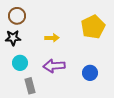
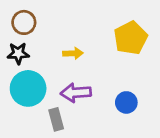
cyan circle: (20, 63) -> (28, 88), size x1.6
gray rectangle: (30, 86) -> (56, 119), moved

